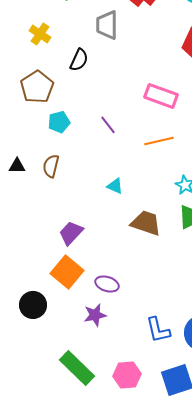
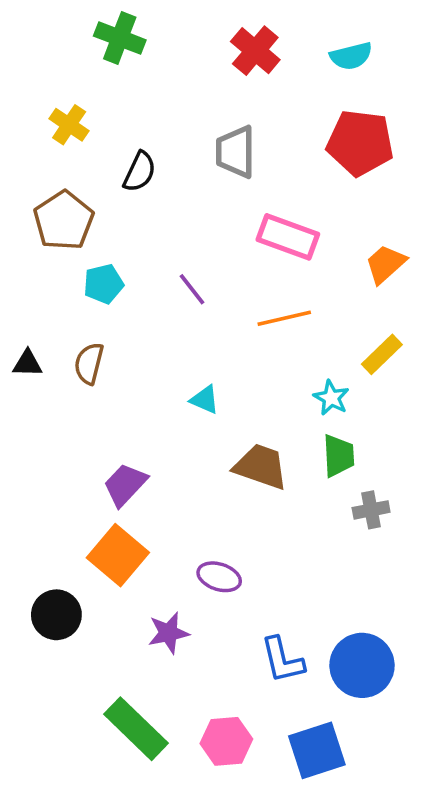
gray trapezoid: (107, 25) -> (235, 152), moved
purple ellipse: (107, 284) -> (219, 577), moved

